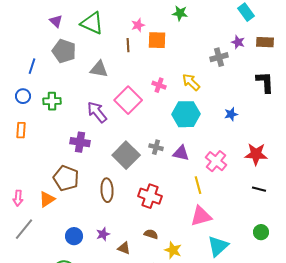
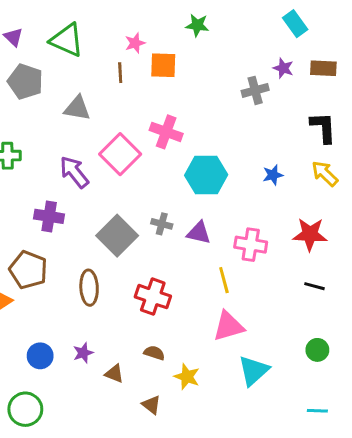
yellow arrow: (191, 82) -> (325, 173), moved
pink cross: (159, 85) -> (166, 132), size x1.5
pink cross: (216, 161) -> (251, 245), turned -30

